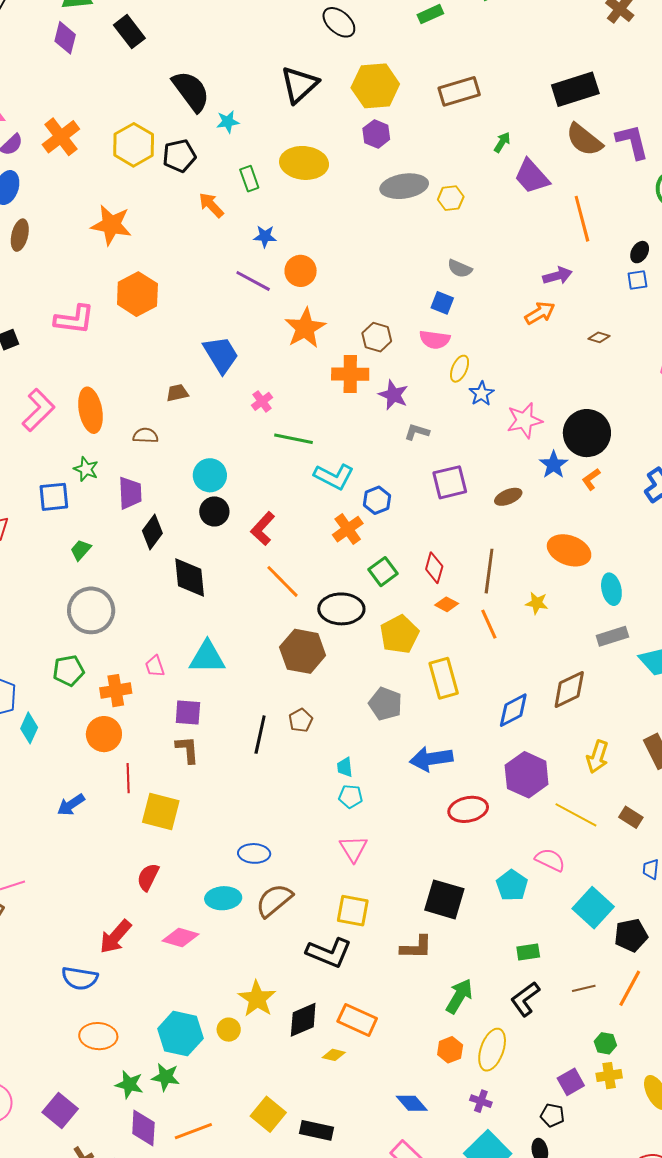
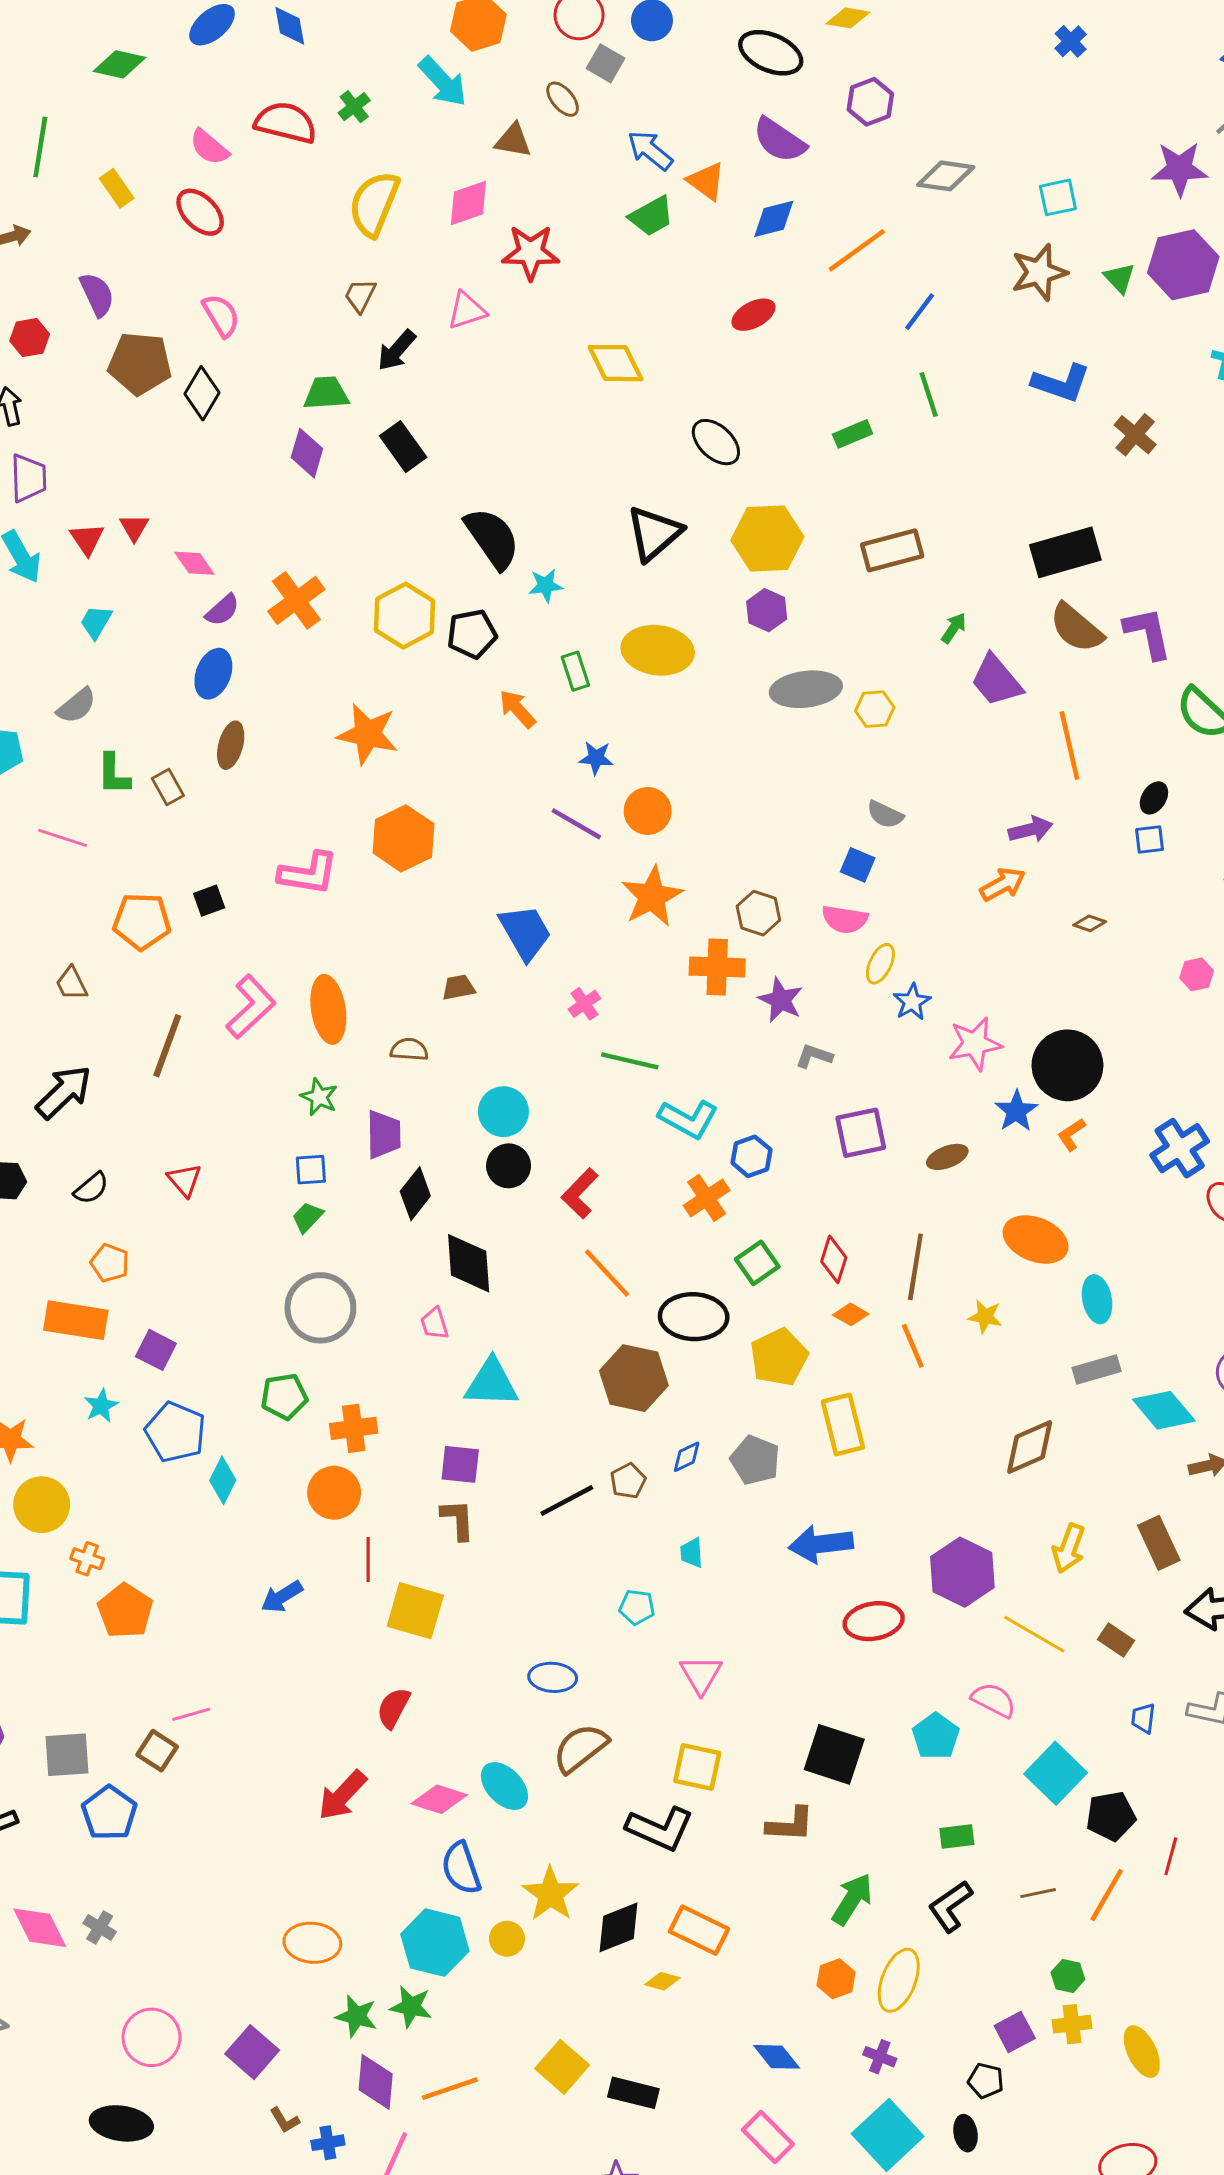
blue square: (54, 497) -> (311, 1170), moved, size x0.7
pink trapezoid: (155, 666) -> (434, 1324), moved
blue diamond: (513, 710) -> (687, 1457), moved, size x0.6
black line: (260, 735) -> (567, 1500), turned 48
cyan pentagon: (351, 796) -> (637, 1607), moved
cyan ellipse: (223, 898) -> (504, 1786), moved, turned 48
blue semicircle: (80, 978) -> (461, 1868), moved, turned 60

